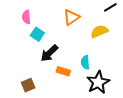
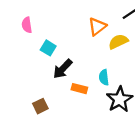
pink semicircle: (26, 17) -> (27, 25), moved
orange triangle: (71, 17) -> (97, 27), moved

